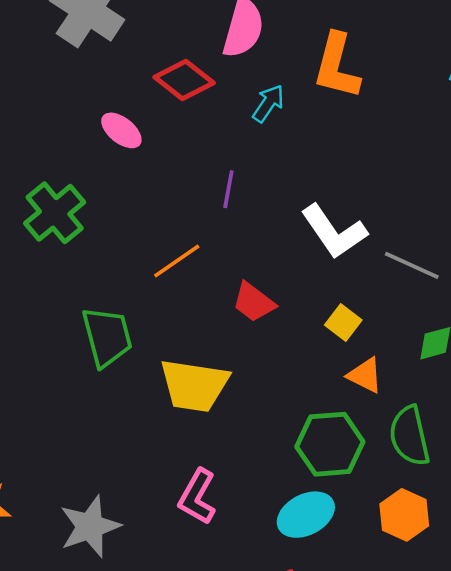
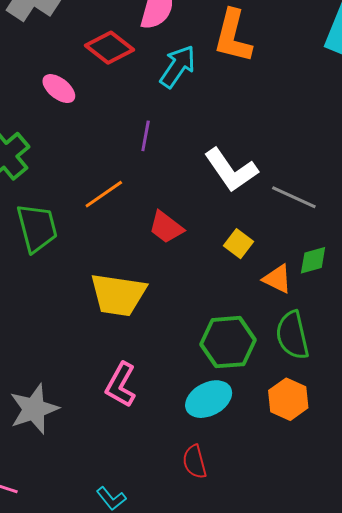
cyan arrow: (268, 103) -> (178, 66), size x1.4
green trapezoid: (107, 337) -> (37, 228), moved
orange triangle: (365, 375) -> (277, 279), moved

